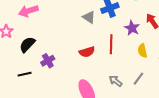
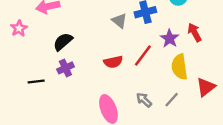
black semicircle: (27, 44) -> (63, 42), moved
red line: (111, 44) -> (143, 56), turned 30
yellow semicircle: (142, 51) -> (179, 67), size x1.5

